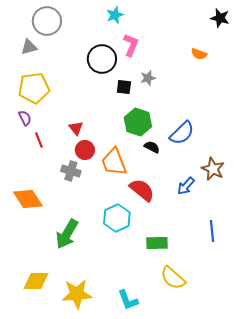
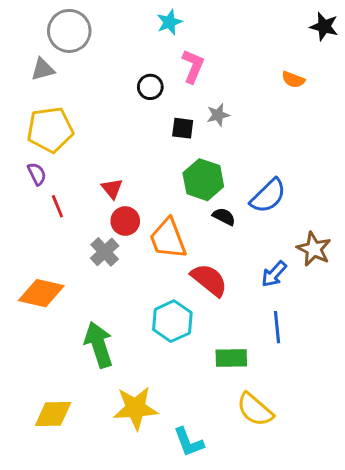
black circle: (102, 59) -> (150, 87), size x0.6
gray cross: (71, 171) -> (105, 252), turned 30
orange diamond: (28, 199) -> (41, 293), turned -44
blue line: (212, 231) -> (277, 327), moved
green arrow: (67, 234) -> (99, 345), turned 132
yellow star: (77, 294) -> (136, 408), moved

